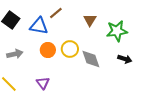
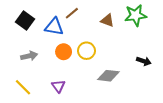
brown triangle: (90, 20) -> (107, 20), turned -40
green star: (117, 31) -> (135, 15), moved
gray diamond: (91, 59) -> (108, 76), moved, turned -65

